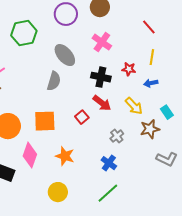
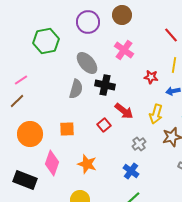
black cross: (101, 77) -> (105, 85), moved
yellow arrow: (134, 106) -> (156, 114), turned 60
orange square: (45, 121) -> (67, 129), size x0.7

